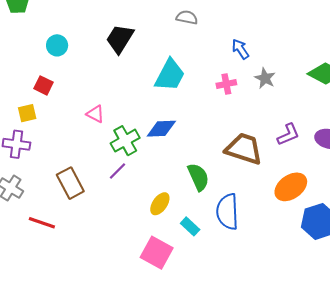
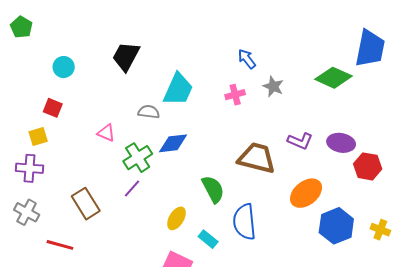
gray semicircle: (187, 17) -> (149, 112), moved
purple L-shape: (288, 134) -> (300, 141), turned 50

